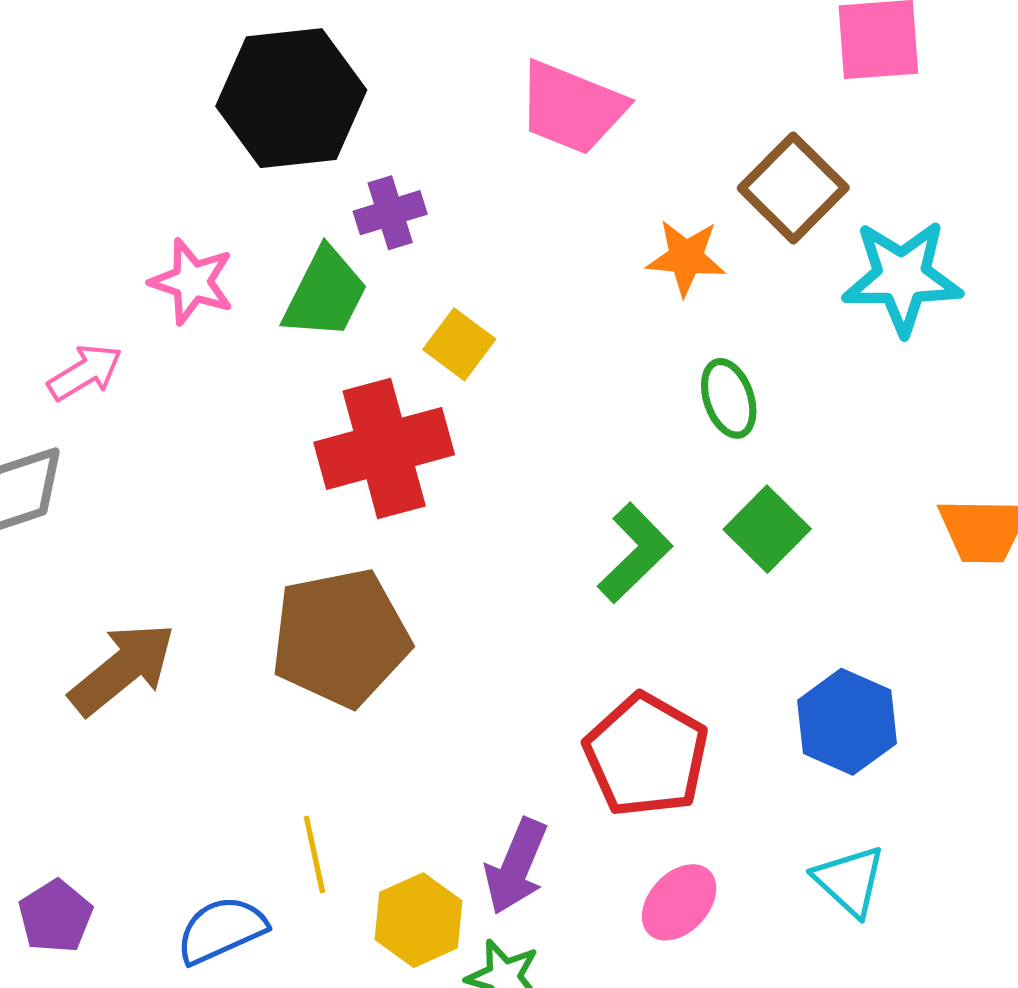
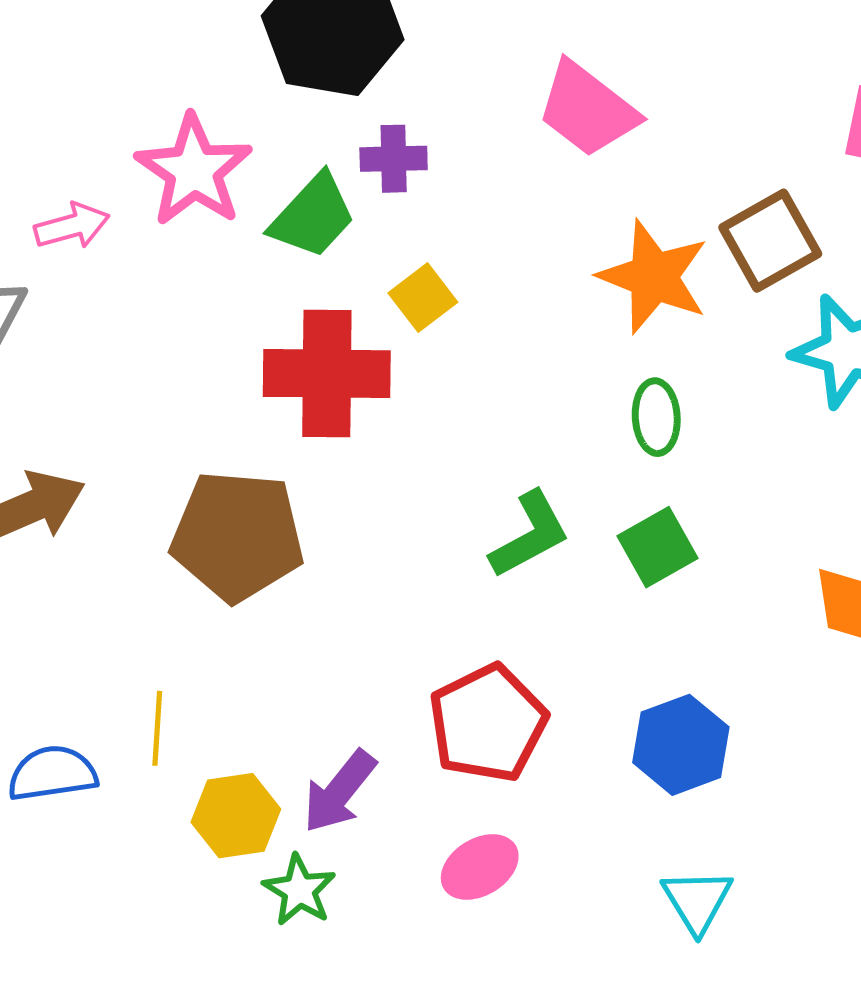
orange star: (686, 258) -> (654, 277), size x1.5
pink star: (192, 282) -> (194, 171), size x1.4
cyan triangle: (850, 881) -> (697, 901), moved

